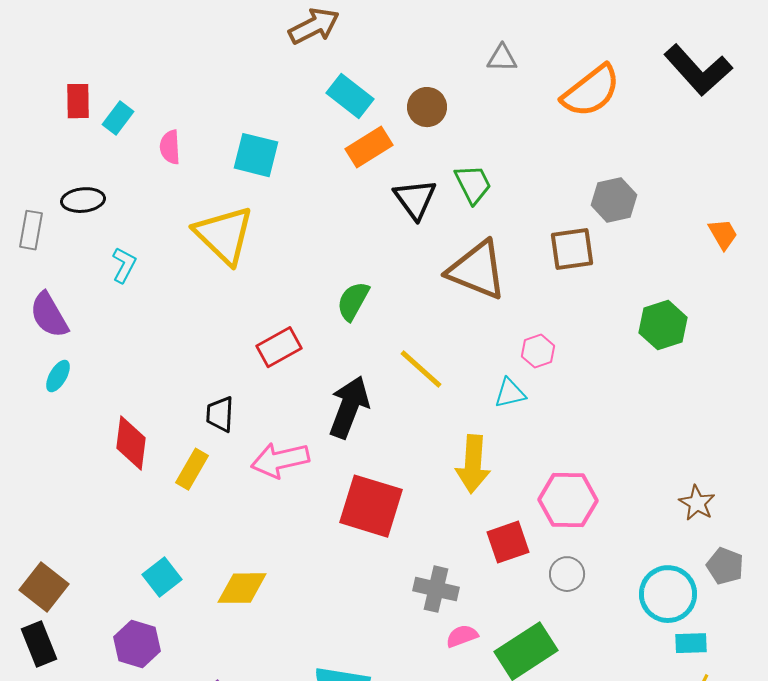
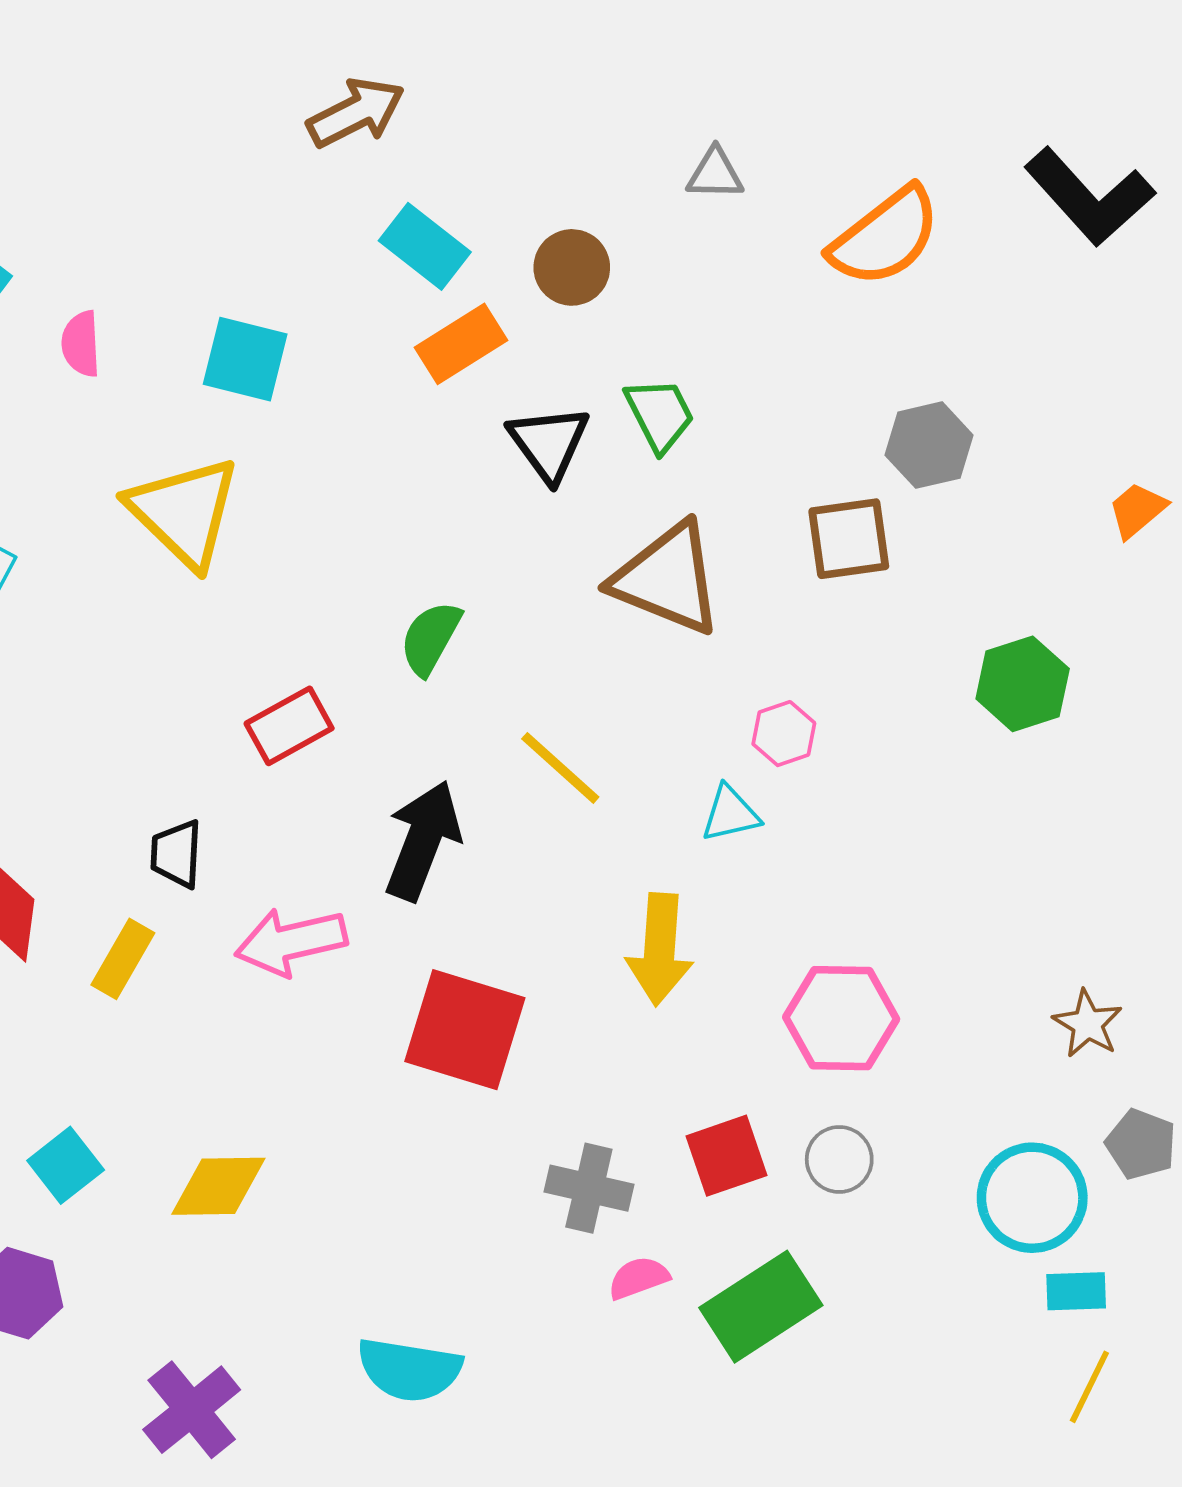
orange trapezoid: (723, 234) -> (1137, 510), turned -100
red square: (508, 542) -> (727, 1156), moved

